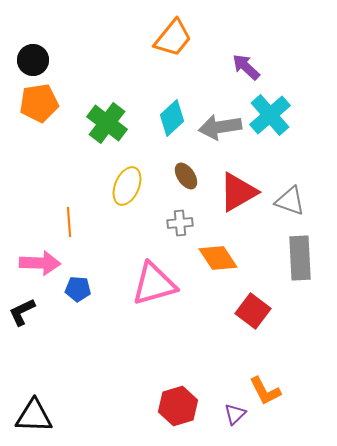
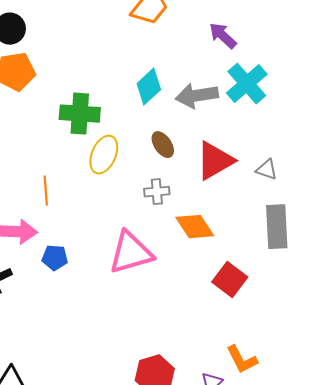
green cross: (107, 123) -> (80, 114), moved, turned -33
gray triangle: (290, 201) -> (267, 170), size x0.7

